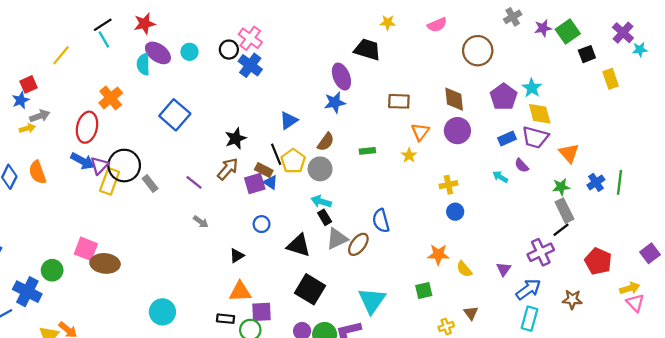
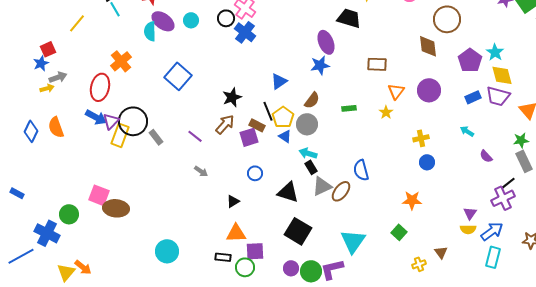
brown diamond: (454, 99) -> (428, 46), moved
purple semicircle: (522, 166) -> (486, 156), moved
blue triangle: (271, 182) -> (285, 136), moved
black line: (561, 230) -> (508, 183), moved
yellow semicircle: (464, 269) -> (468, 229), moved, turned -49
green square: (424, 290) -> (399, 232), turned -35

